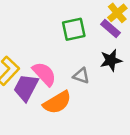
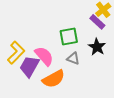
green square: (74, 29) -> (69, 37), moved
black star: (111, 60) -> (97, 47), turned -30

